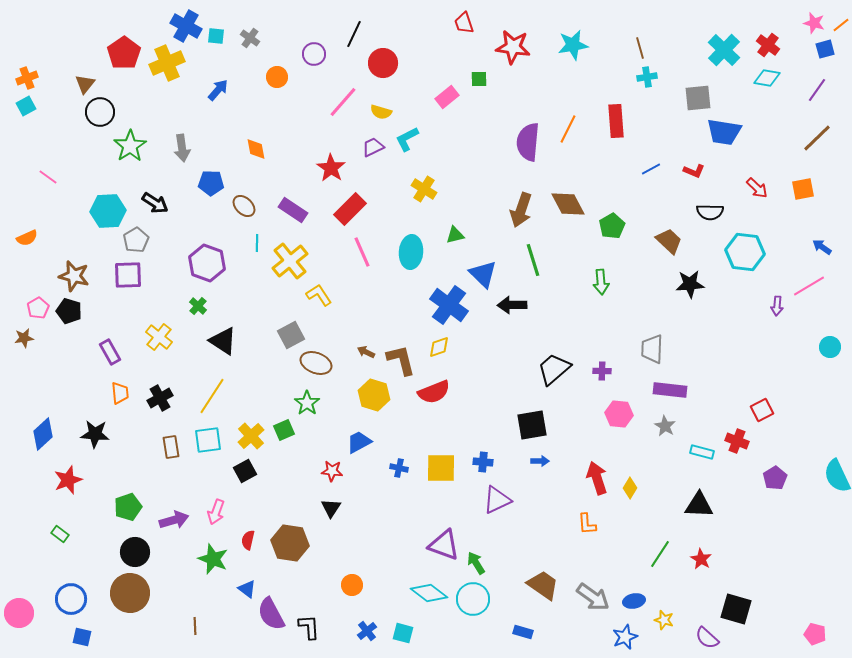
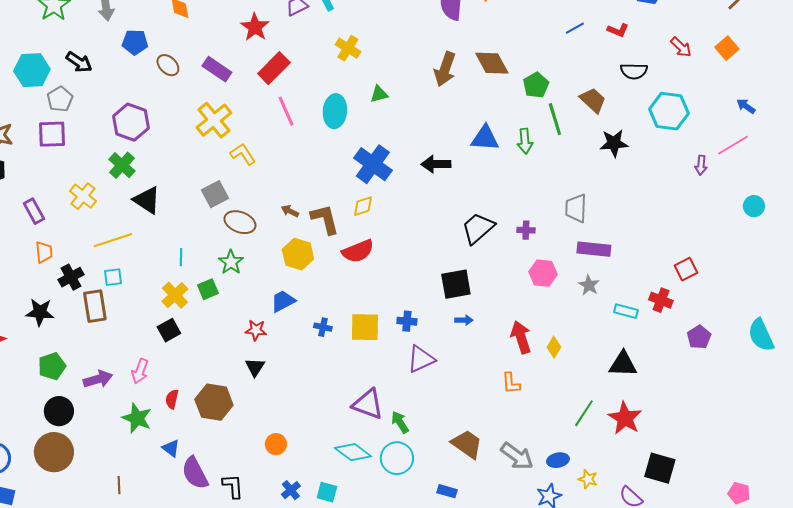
orange square: (803, 189) -> (727, 48), turned -30
cyan line: (257, 243) -> (181, 257), moved
green line: (533, 260) -> (555, 119), moved
blue triangle: (483, 274) -> (485, 138), moved, turned -40
green cross: (198, 306) -> (122, 165), size x1.5
yellow line: (212, 396) -> (113, 240), moved, turned 39
black cross: (160, 398) -> (71, 277), moved
black star: (95, 434) -> (40, 312), moved
cyan square: (208, 440) -> (113, 277), moved, size x0.7
brown rectangle: (171, 447) -> (95, 306), size x1.4
red star: (701, 559) -> (625, 418), size x1.6

